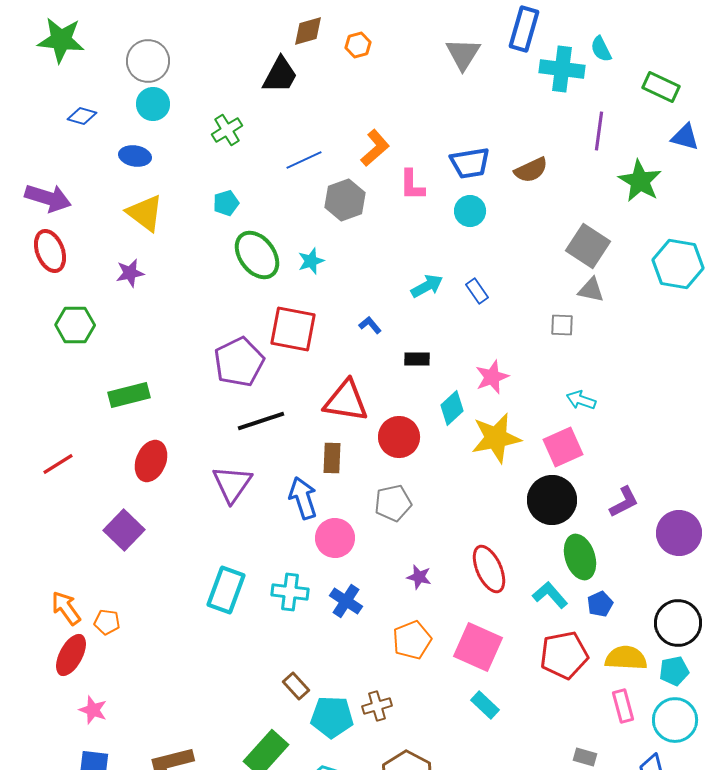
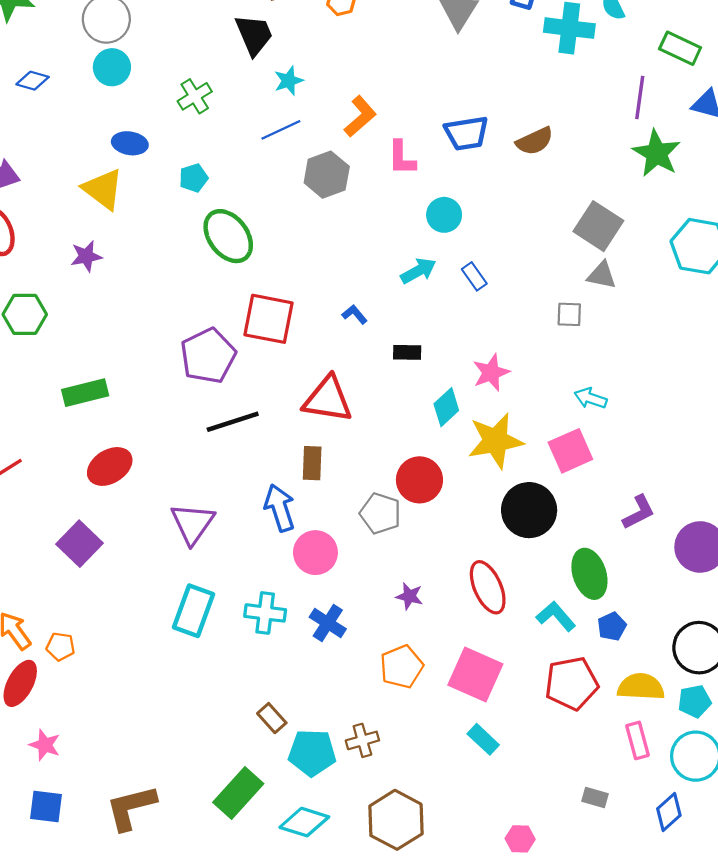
black trapezoid: (280, 75) -> (254, 35), turned -51
purple line: (599, 131) -> (640, 97), moved
blue ellipse: (135, 156) -> (130, 143), moved
cyan circle: (470, 211) -> (444, 215), moved
cyan star: (311, 261) -> (289, 81), moved
red circle: (399, 437) -> (419, 480), moved
red ellipse: (151, 461) -> (110, 466), turned 36
purple triangle: (232, 484) -> (192, 523), moved
black circle: (552, 500) -> (529, 510), moved
gray pentagon: (393, 503) -> (380, 513), turned 30

